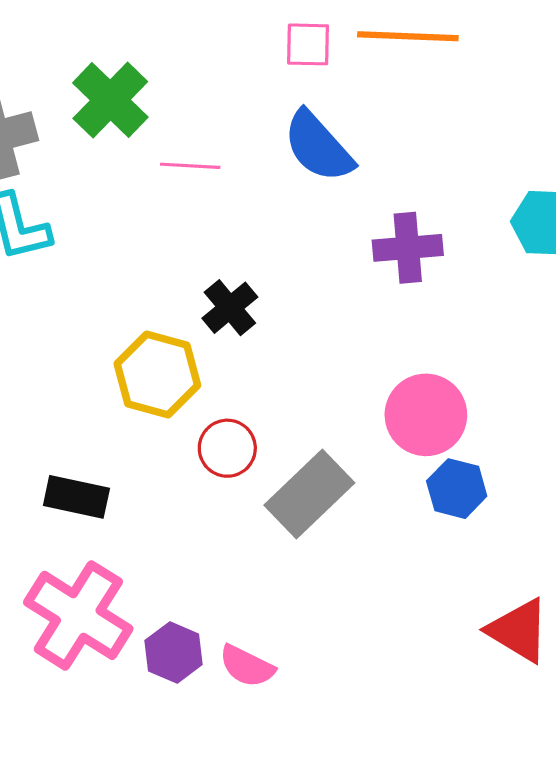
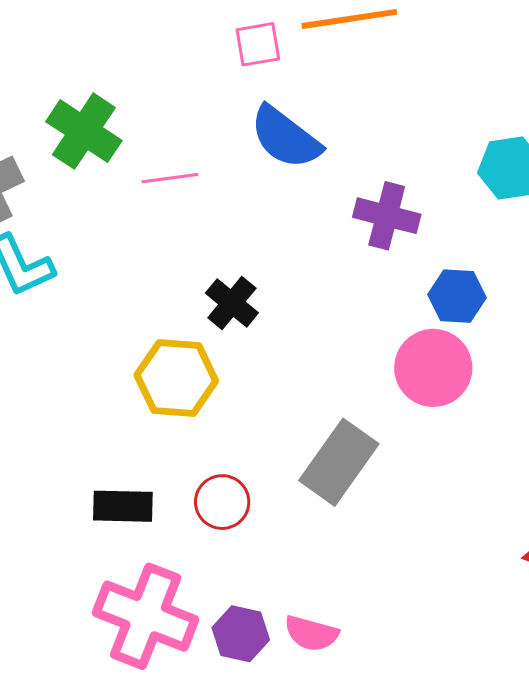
purple cross: (408, 248) -> (387, 216), turned 30
red circle: (227, 448) -> (222, 502), moved
blue hexagon: (457, 489) -> (457, 296), moved

